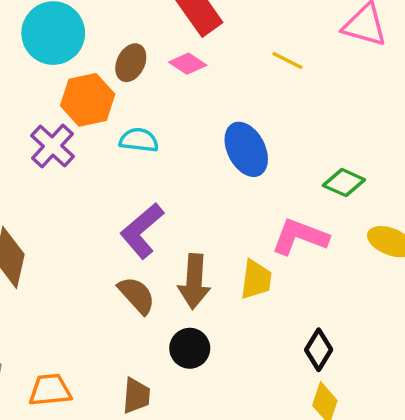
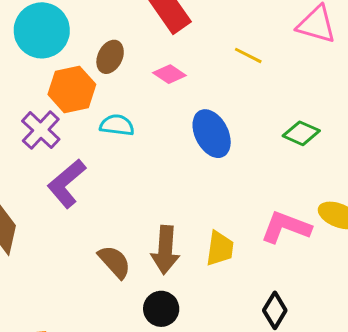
pink diamond: (188, 64) -> (169, 74), moved
green diamond: (344, 183) -> (301, 133), moved
purple L-shape: (142, 231) -> (67, 184), moved
pink L-shape: (300, 237) -> (286, 227), moved

